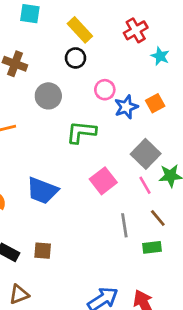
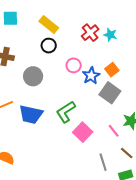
red cross: (136, 30) -> (90, 33), moved
green L-shape: (81, 132) -> (66, 112), moved, turned -30
gray square: (146, 154) -> (110, 93), moved
blue trapezoid: (42, 191) -> (31, 114), moved

